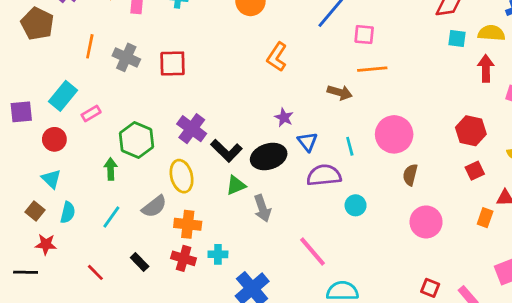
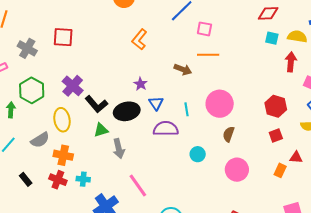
gray cross: (126, 57) -> (27, 48), moved
cyan circle: (356, 205) -> (198, 154), moved
pink line: (313, 251) -> (138, 185), moved

